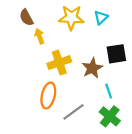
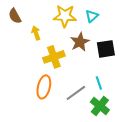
brown semicircle: (26, 18) -> (15, 16), moved
brown star: (92, 68) -> (80, 42), moved
gray line: (74, 112) -> (76, 93), moved

